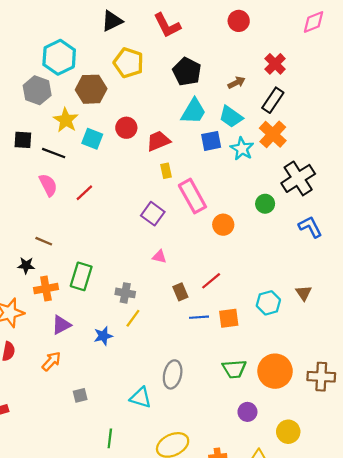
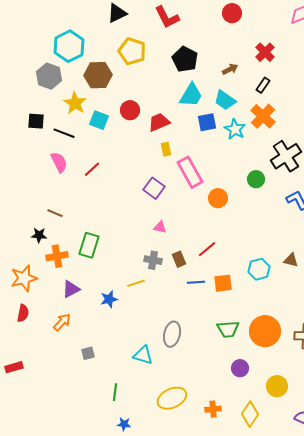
black rectangle: (273, 100) -> (263, 85), size x0.7
gray cross: (125, 293) -> (153, 260), moved
brown triangle: (304, 293) -> (291, 260), turned -42
yellow line: (133, 318) -> (136, 283), turned 36

